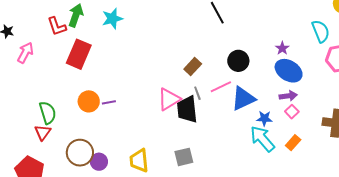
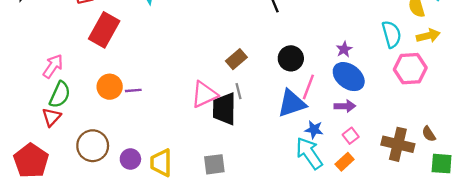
pink arrow: (25, 53) -> (53, 66), moved
pink line: (221, 87) -> (308, 87), moved, turned -50
pink square: (292, 112) -> (351, 136), moved
green semicircle: (48, 113) -> (60, 95), turned 35
purple circle: (99, 162) -> (130, 159), moved

